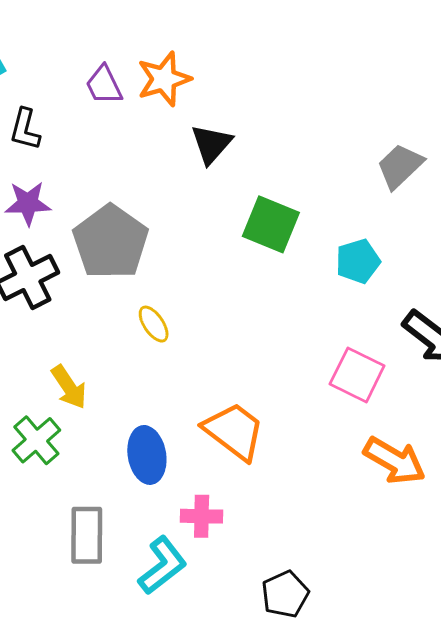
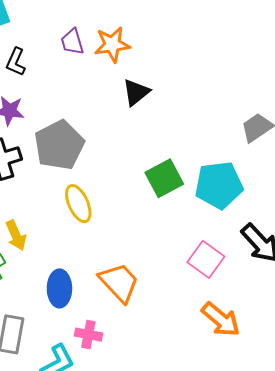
green square: (271, 224) -> (164, 178), moved, turned 30
cyan pentagon: (358, 261) -> (219, 185), size x1.6
yellow ellipse: (154, 324) -> (78, 204), size x1.5

